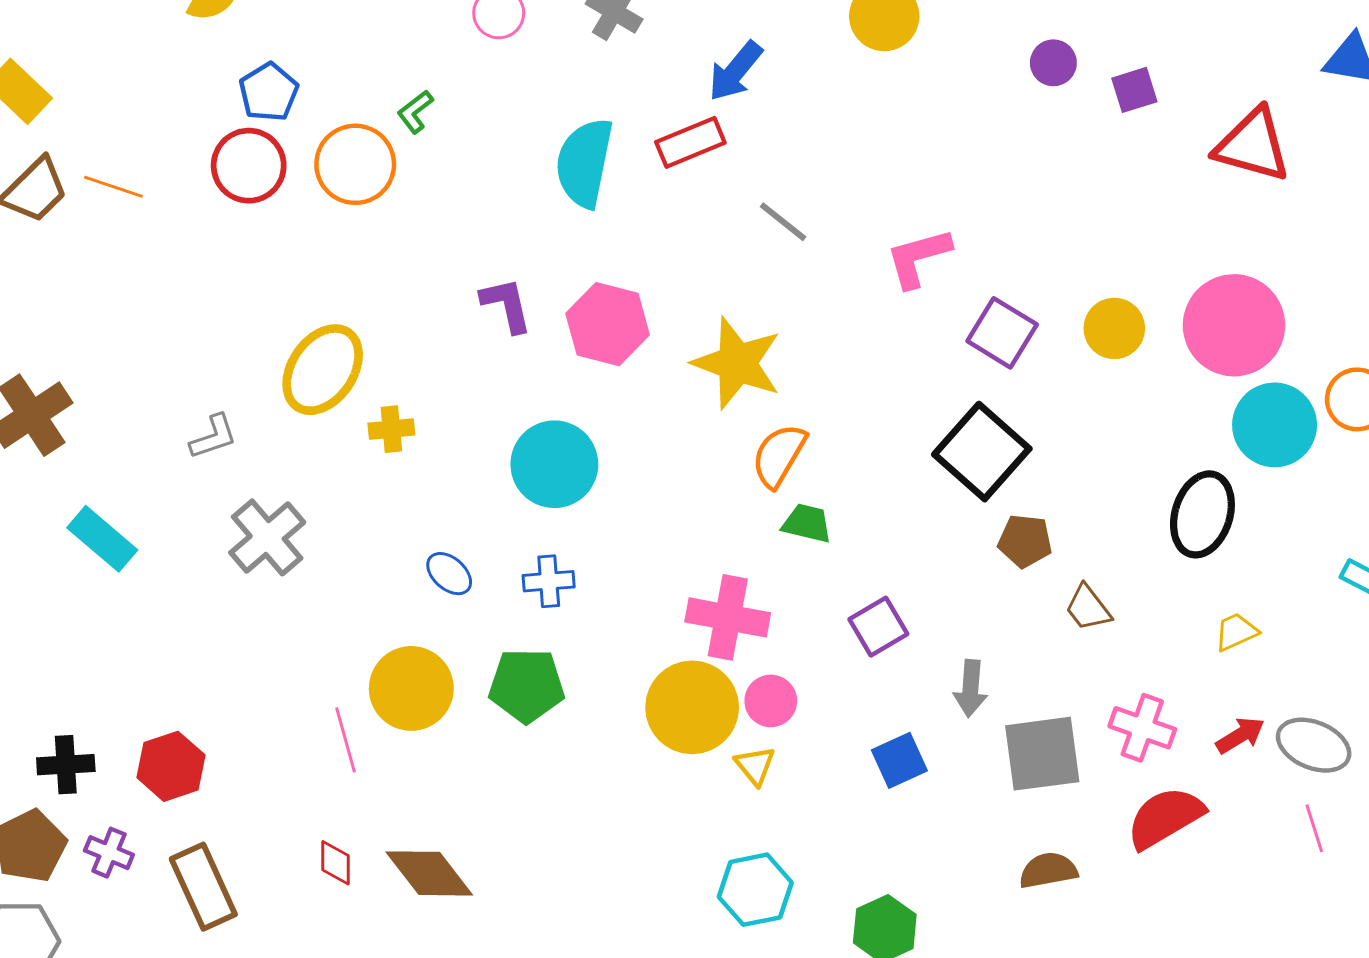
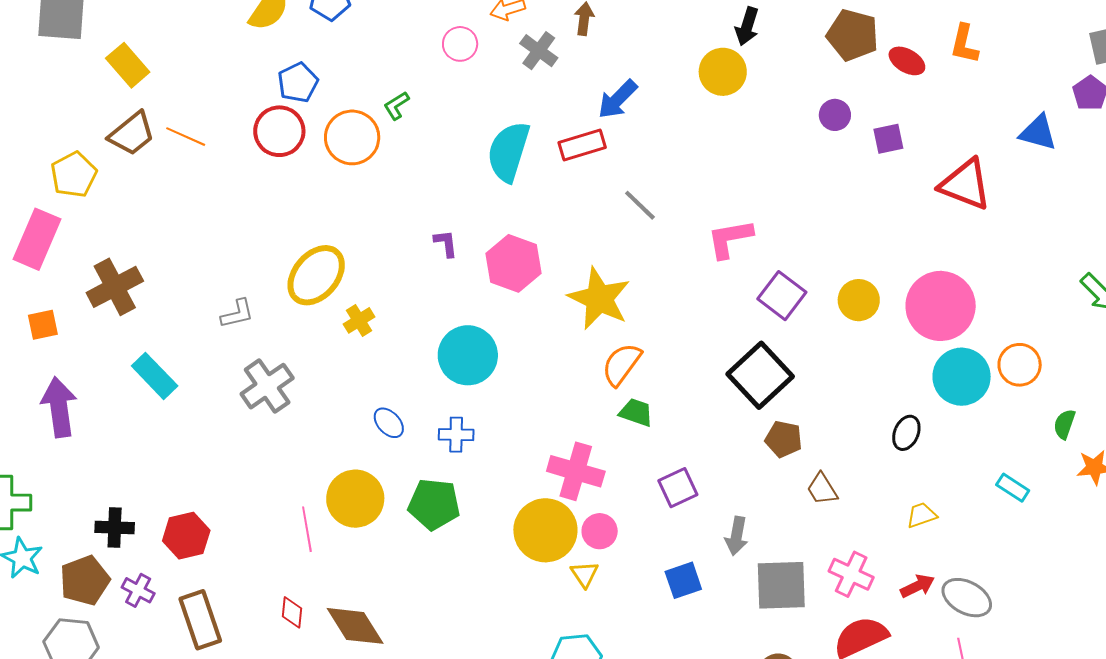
purple L-shape: (506, 305) -> (446, 243), size x0.7
yellow cross: (391, 429) -> (359, 320), turned -32
black ellipse: (1202, 514) -> (906, 433), size x0.6

